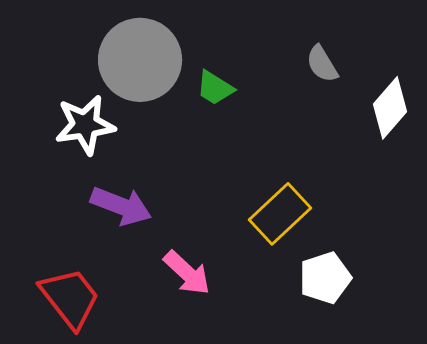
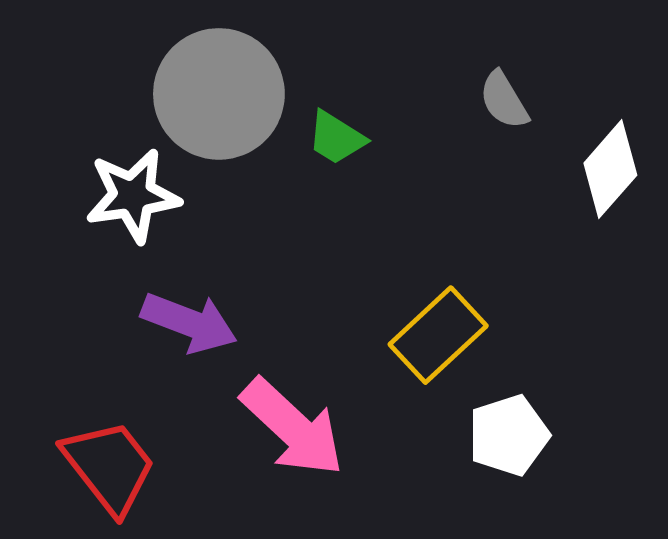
pink arrow: (187, 273) -> (293, 427), size x1.4

